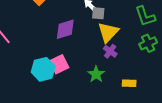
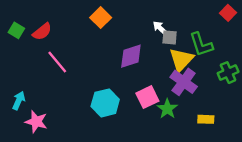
green L-shape: (145, 16) -> (201, 44), moved
purple cross: (110, 51) -> (184, 82), size x1.6
pink square: (59, 64) -> (147, 97), moved

